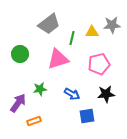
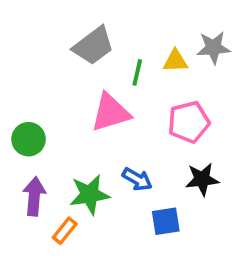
green circle: (20, 54) -> (29, 139), moved
green star: (40, 89) -> (90, 194), moved, size x1.5
purple arrow: (18, 103) -> (34, 196), turned -30
orange rectangle: (34, 121) -> (65, 231), turned -32

